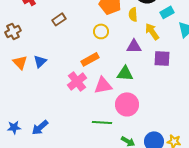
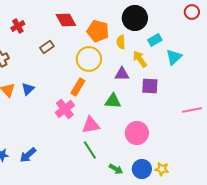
yellow circle: (101, 31) -> (89, 59), size x1.6
orange rectangle: (90, 59) -> (78, 87), turned -30
pink triangle: (103, 85) -> (91, 125), moved
pink circle: (127, 104) -> (137, 133), moved
green line: (102, 122) -> (90, 150), turned 54

